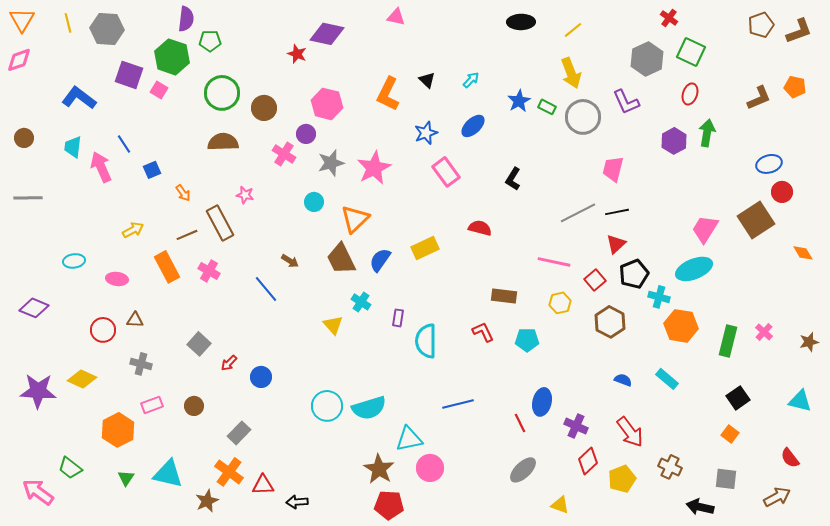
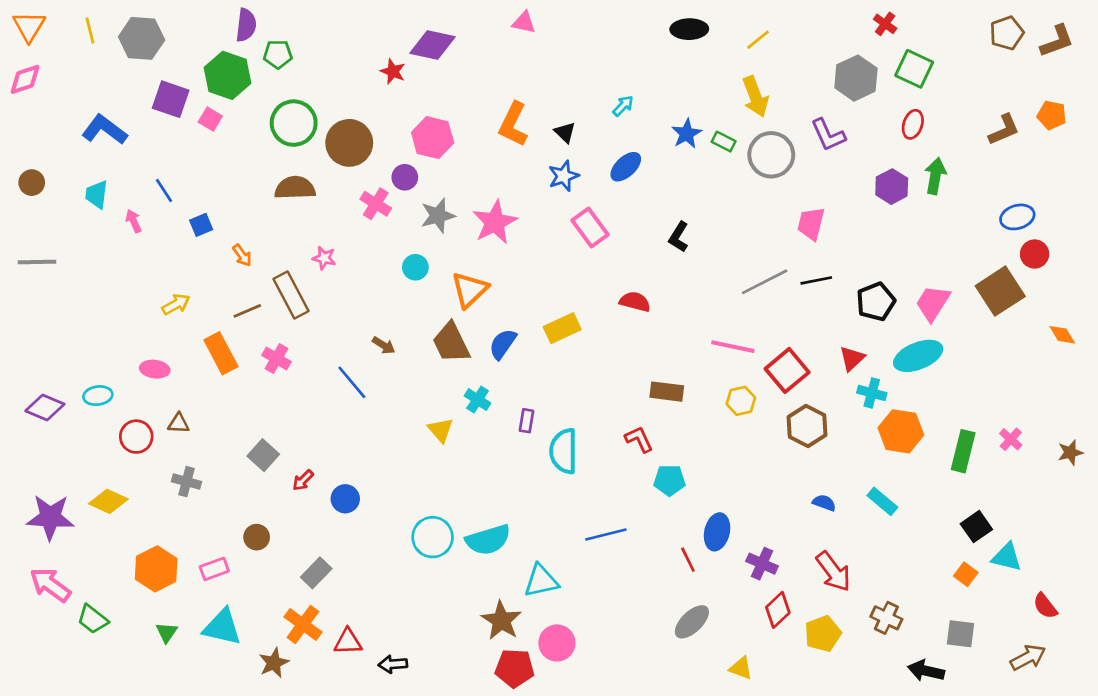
black triangle: (427, 80) -> (565, 132), moved
brown circle: (264, 108) -> (349, 143), size x1.4
pink arrow: (101, 167) -> (134, 221), size x0.6
red triangle: (616, 244) -> (852, 359), moved
cyan ellipse: (74, 261) -> (98, 396), moved
black pentagon: (634, 274) -> (876, 302), moved
red square: (595, 280) -> (787, 370), size x1.5
cyan pentagon: (527, 340) -> (669, 480), moved
cyan triangle: (800, 401) -> (1007, 557), moved
pink rectangle: (152, 405) -> (214, 569), moved
pink circle: (430, 468) -> (557, 643), moved
pink arrow: (38, 492) -> (50, 585), moved

